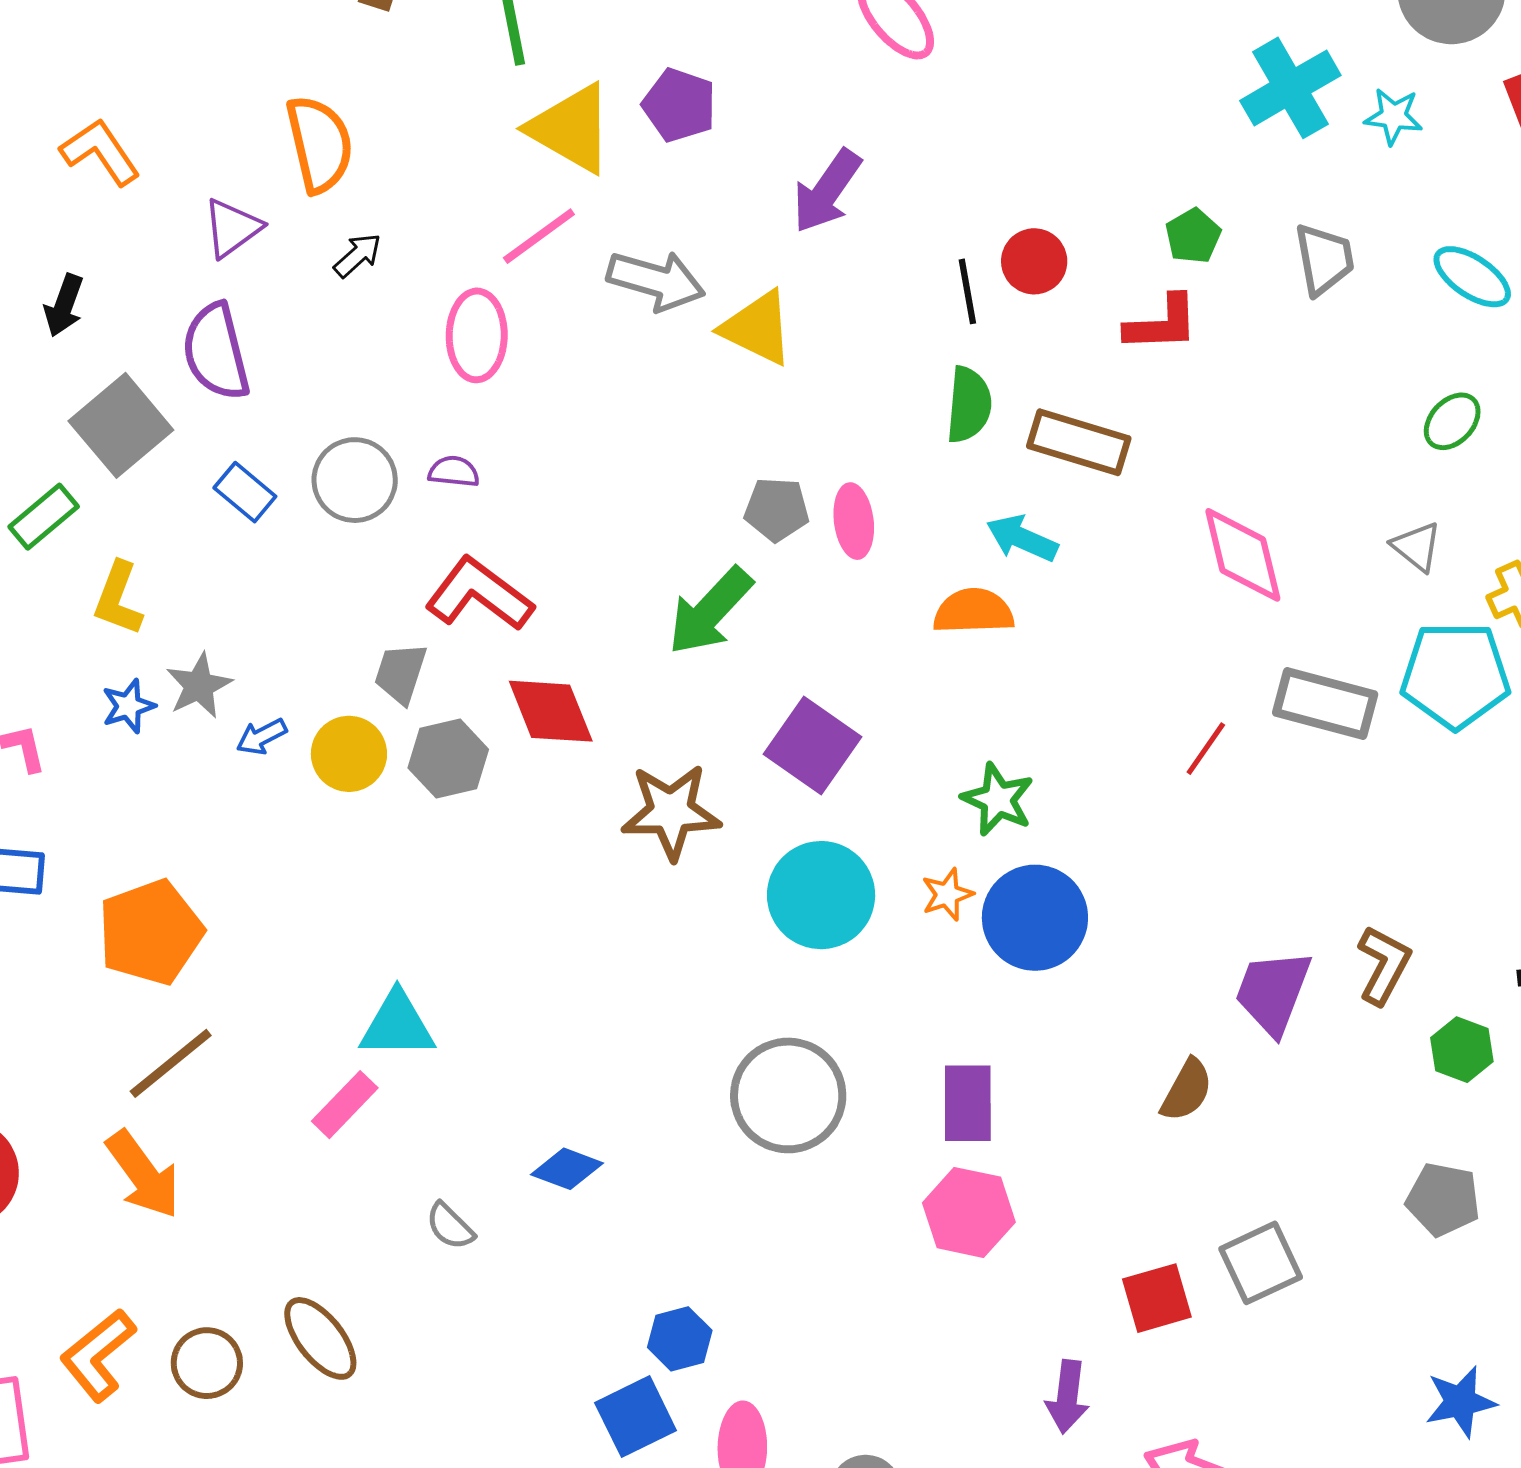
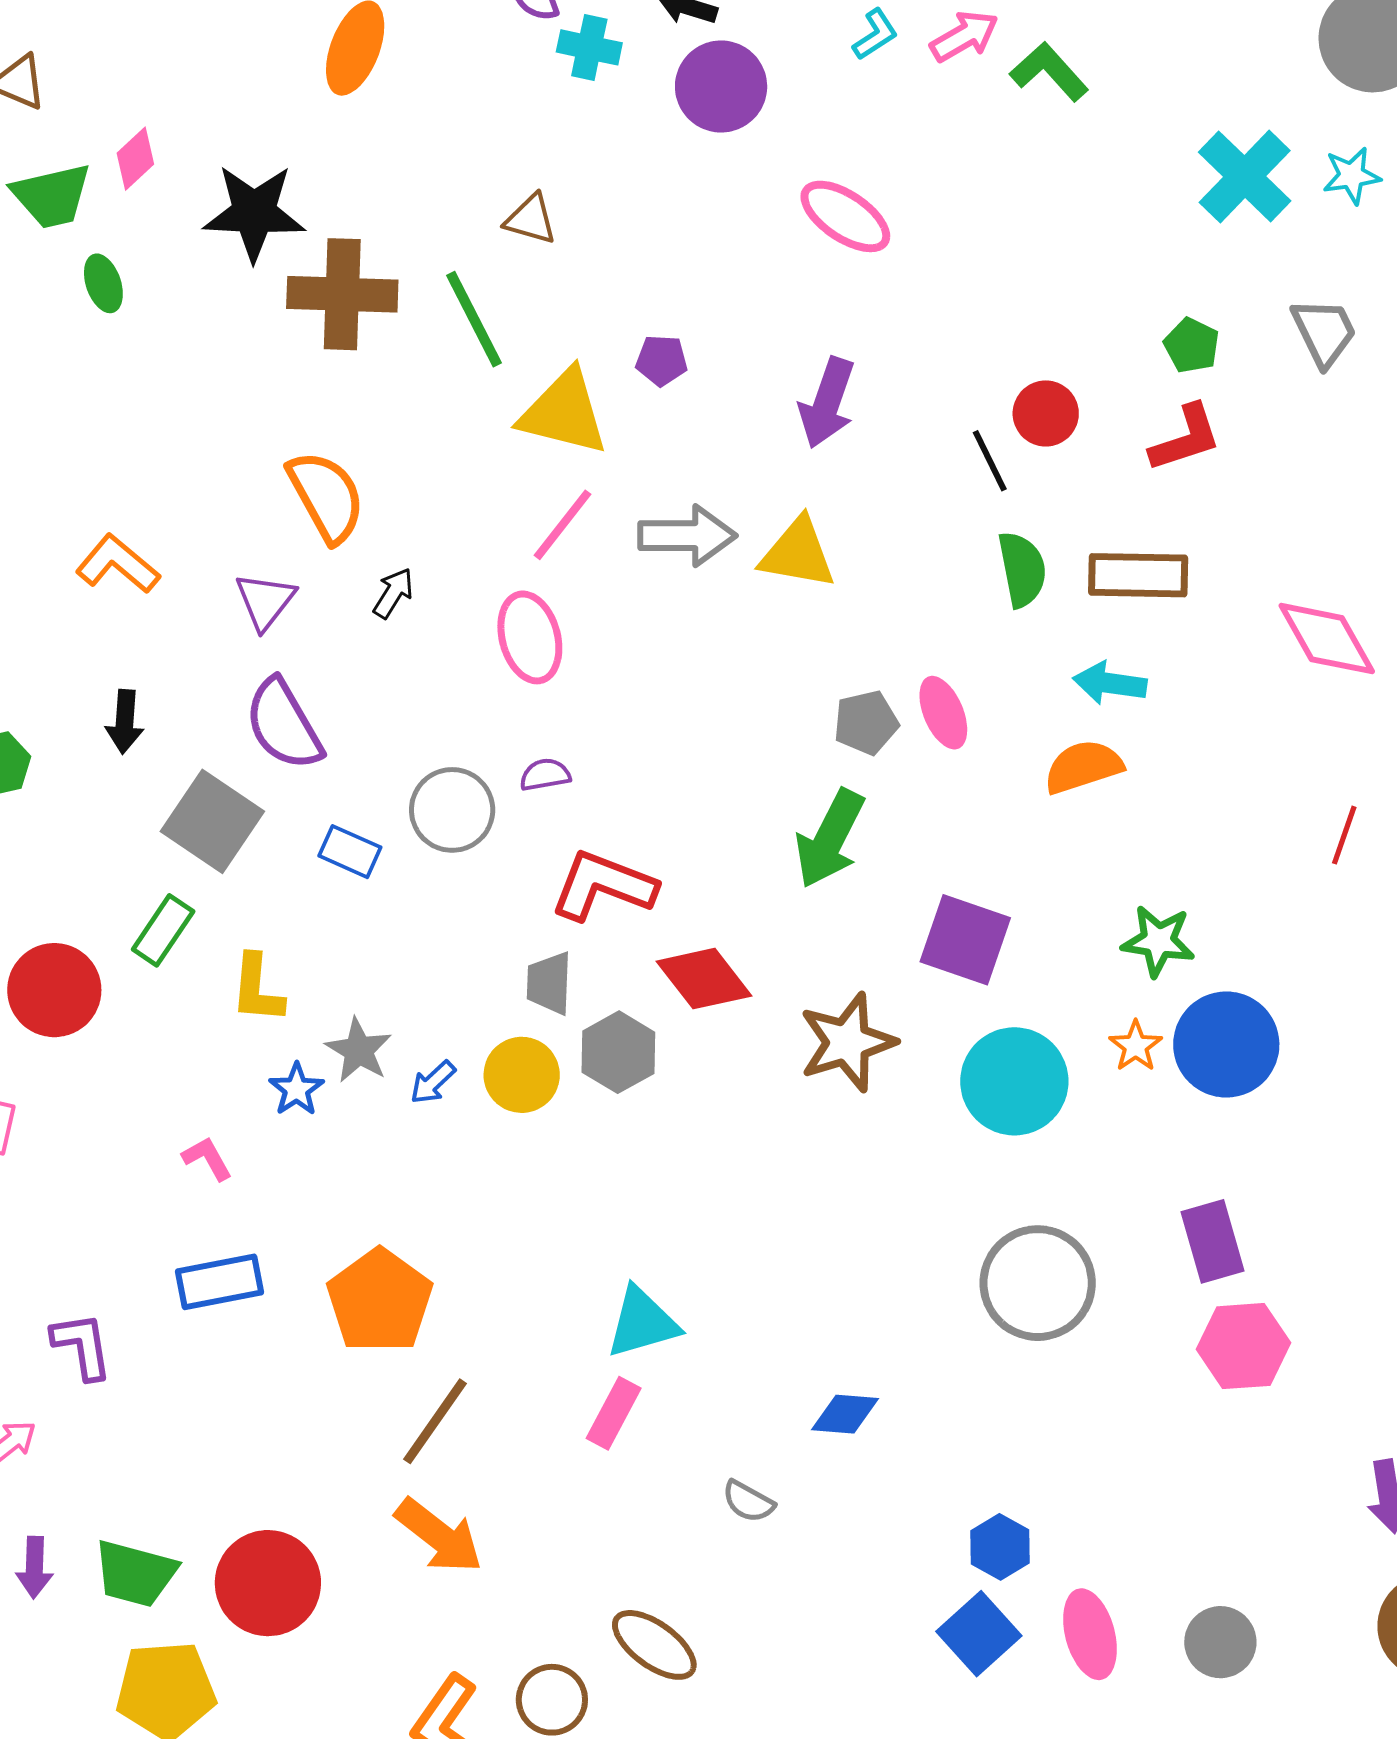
purple pentagon: (679, 105) -> (662, 360), size x0.7

